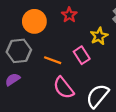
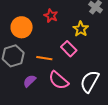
purple semicircle: (13, 79) -> (30, 81), moved

